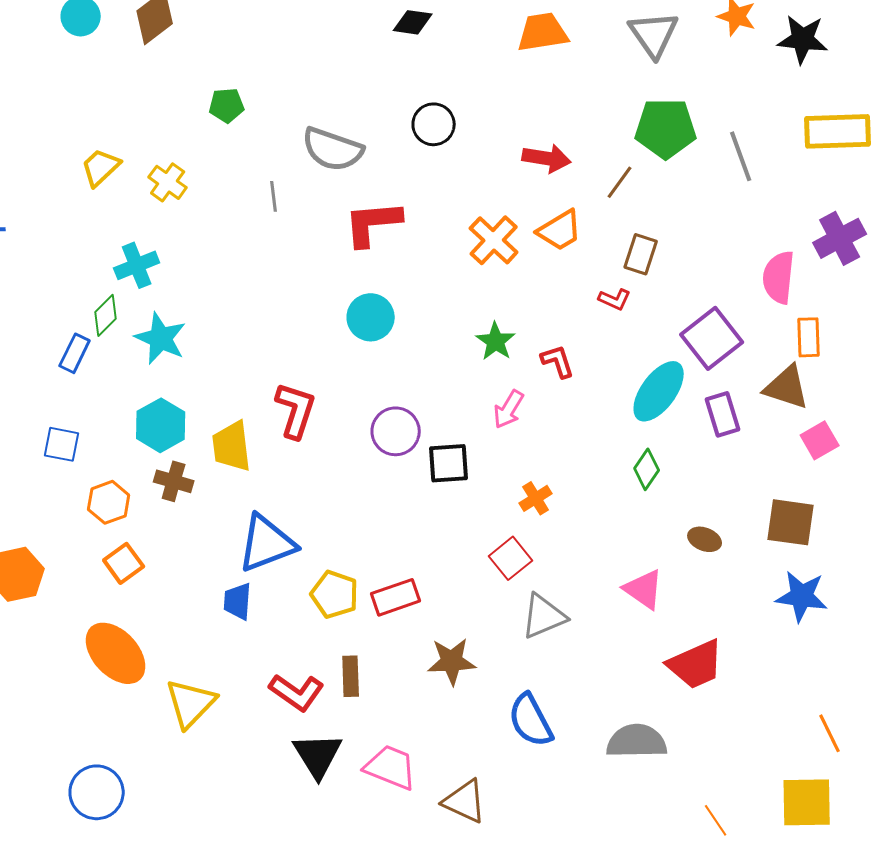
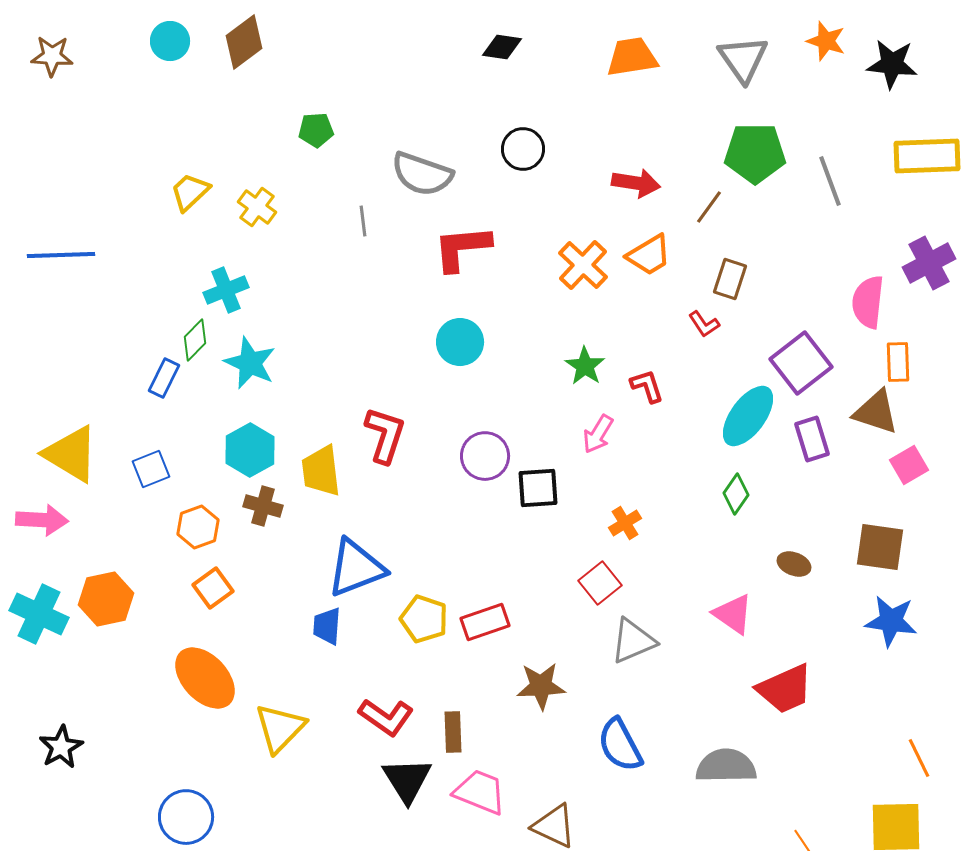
red L-shape: (615, 299) -> (704, 324), turned 32
blue square: (62, 444) -> (151, 469), turned -33
brown rectangle: (351, 676) -> (453, 732), moved

